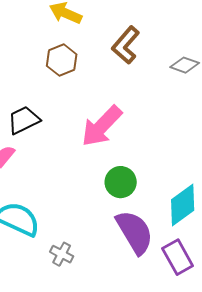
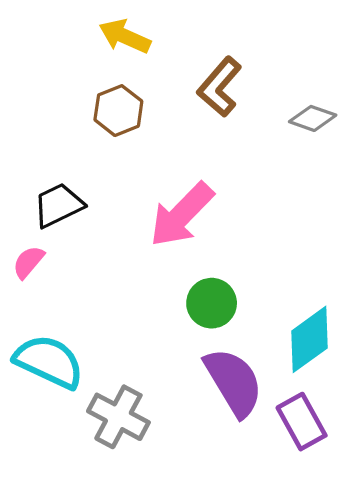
gray cross: (62, 254) -> (118, 417), size x1.6

